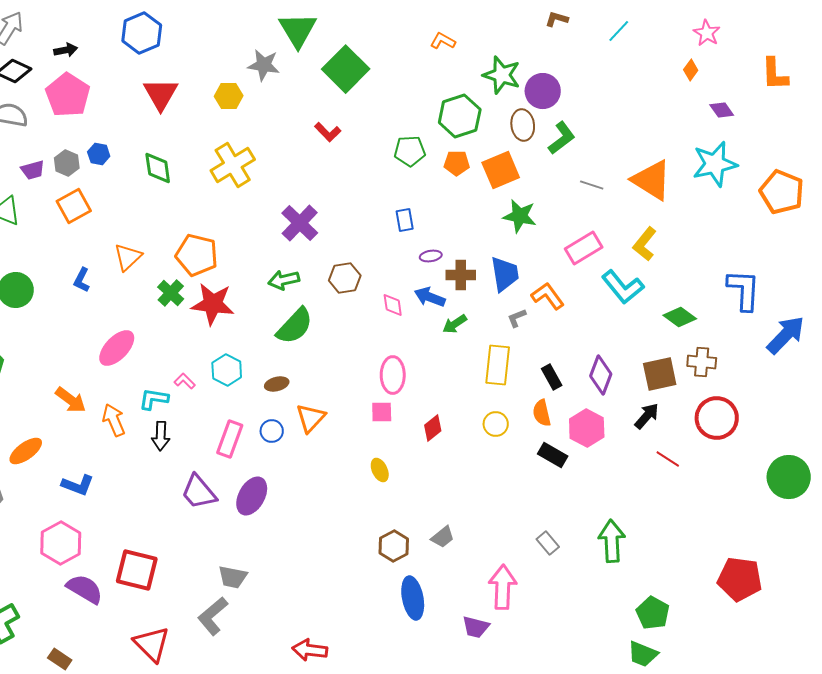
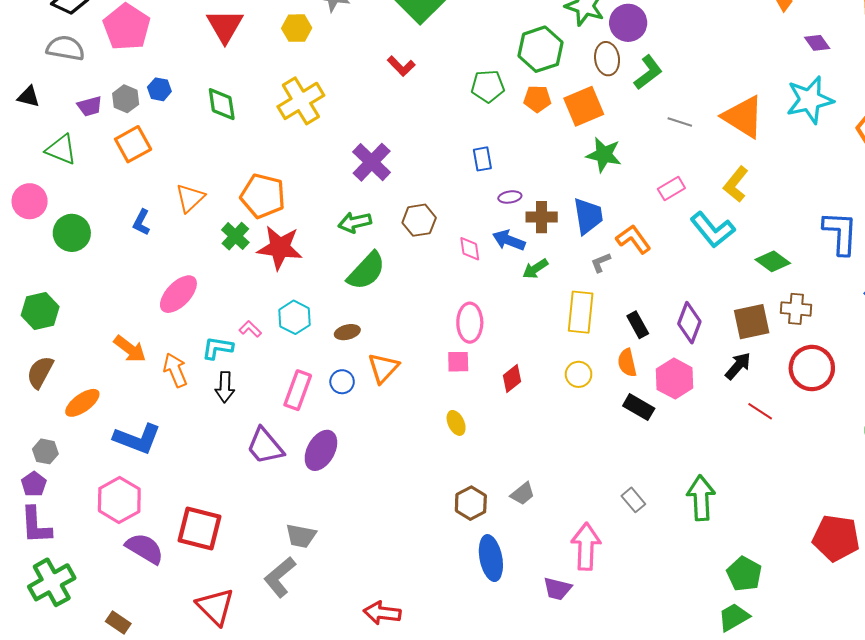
pink rectangle: (584, 248) -> (671, 189), size x0.7
blue L-shape: (78, 485) -> (137, 439), size x1.4
green trapezoid: (643, 654) -> (734, 617), turned 128

